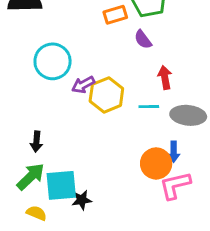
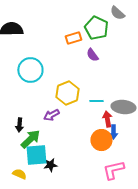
red arrow: (165, 77) -> (107, 119), moved
purple arrow: (83, 85) -> (51, 115), moved
green arrow: (31, 177) -> (30, 139), moved
pink L-shape: (175, 185) -> (113, 170), moved

